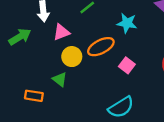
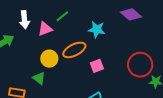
pink triangle: (61, 32) -> (45, 29), moved
pink square: (127, 65) -> (97, 66), turned 32

